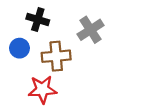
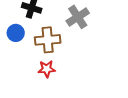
red star: (42, 89) -> (47, 69), moved, size x0.7

